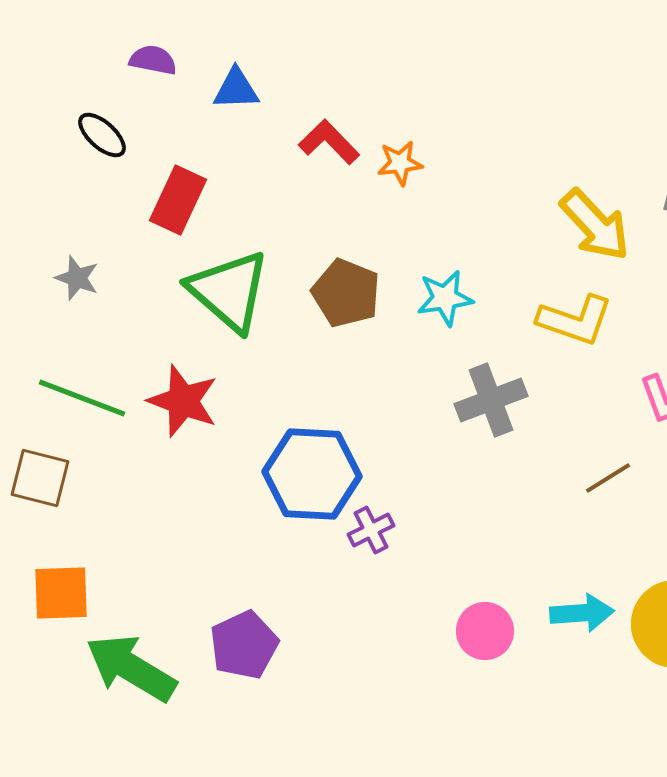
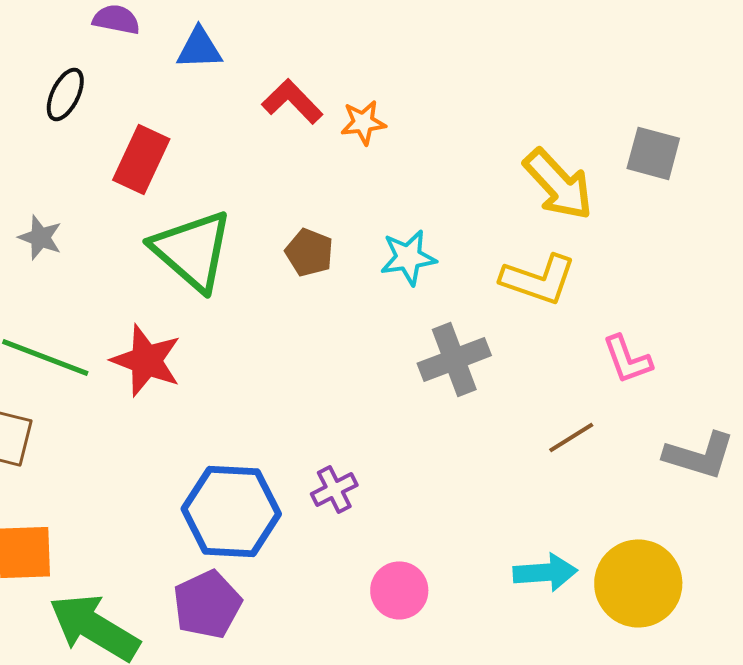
black ellipse: (102, 135) -> (65, 94), turned 74
brown pentagon: (346, 293) -> (309, 252), size x0.7
blue hexagon: (312, 474) -> (231, 511), moved
pink circle: (485, 631) -> (399, 590), moved

